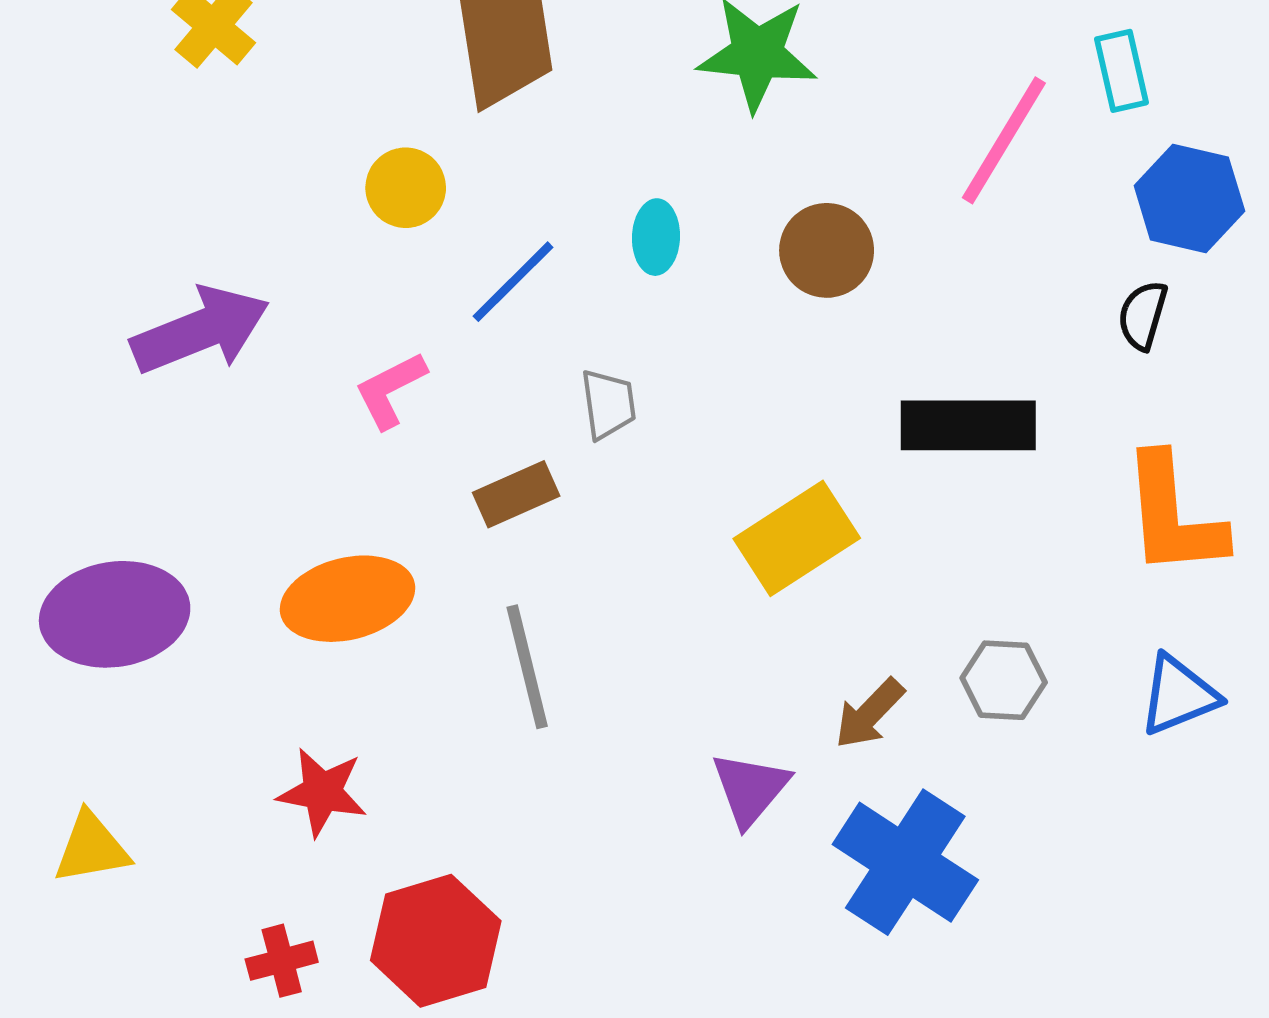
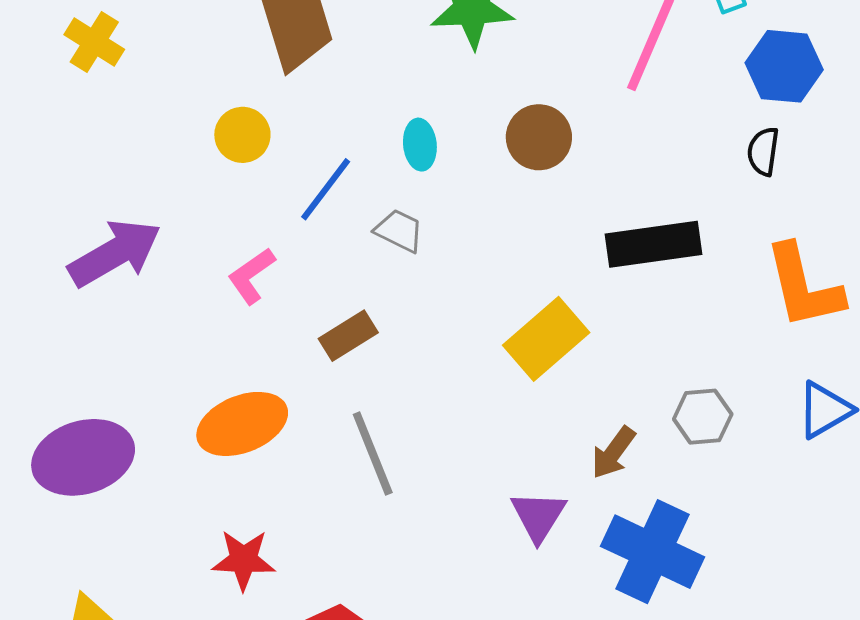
gray trapezoid: (608, 404) -> (399, 231), moved, turned -48

